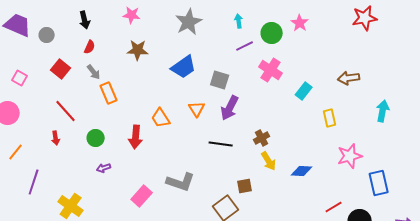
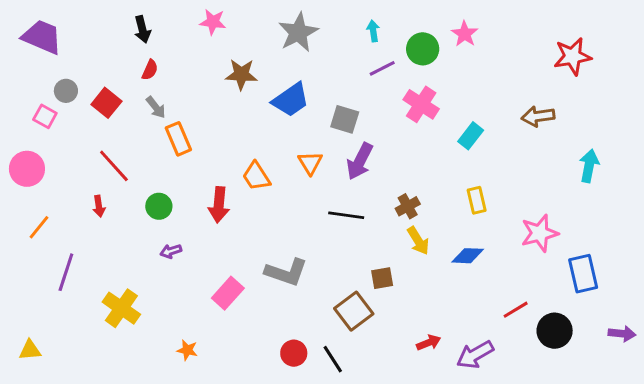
red star: (365, 18) -> (573, 56), moved
gray circle: (47, 35) -> (66, 91), moved
brown star: (138, 50) -> (241, 74), moved
yellow rectangle: (330, 118) -> (477, 200), moved

